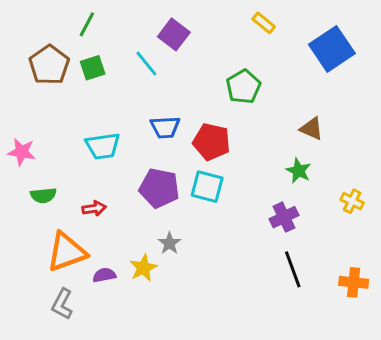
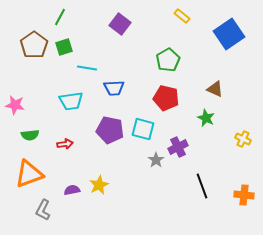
cyan line: (146, 63) -> (87, 68), moved, turned -42
red pentagon: (212, 142) -> (166, 98), moved
purple cross: (284, 217) -> (178, 147), moved
gray star: (169, 243) -> (156, 160), moved
orange triangle: (67, 252) -> (29, 174), moved

